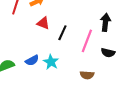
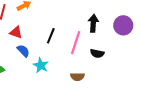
red triangle: (43, 23) -> (16, 32), moved
blue semicircle: (32, 60) -> (23, 51), moved, turned -104

